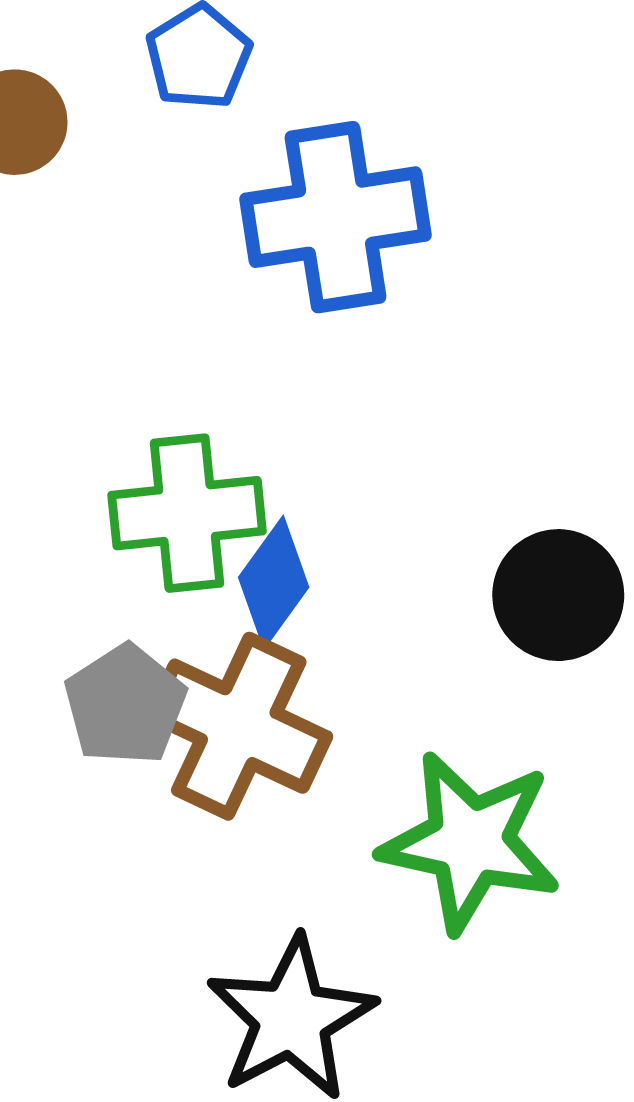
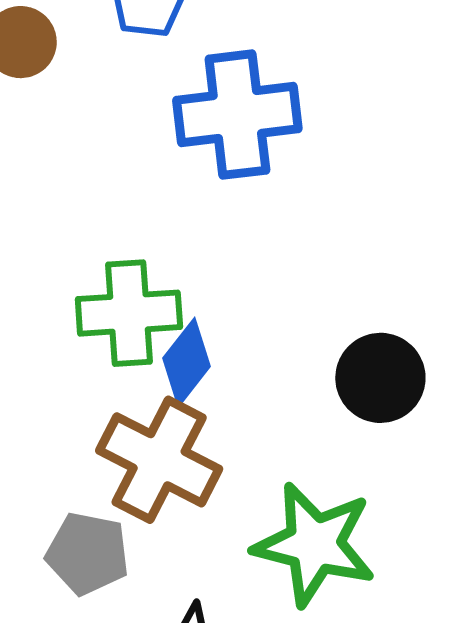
gray pentagon: (125, 705) -> (88, 553), moved, turned -30

